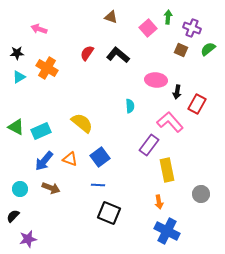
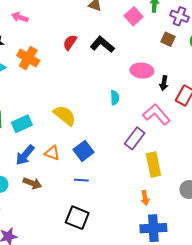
black square: (109, 213) -> (77, 218), moved
blue cross: (167, 231) -> (153, 228), turned -30

